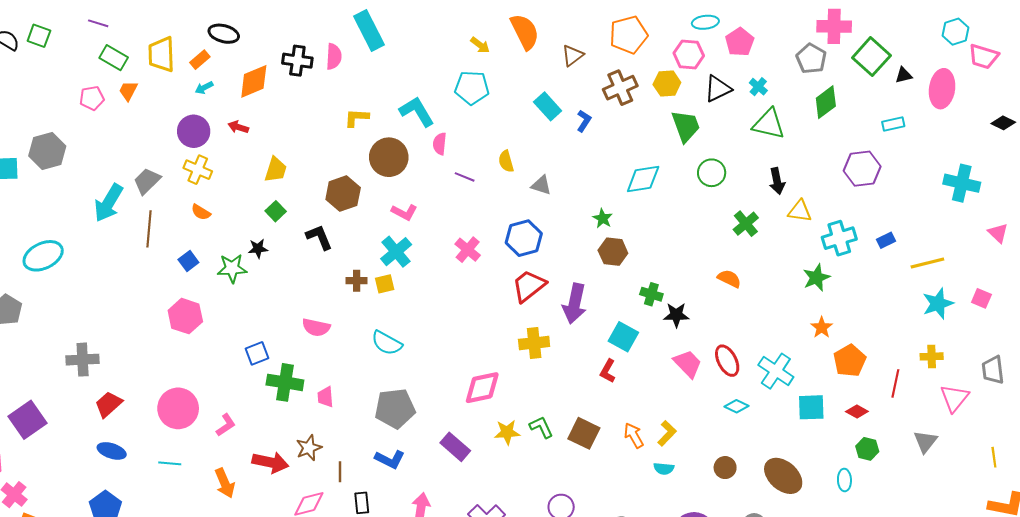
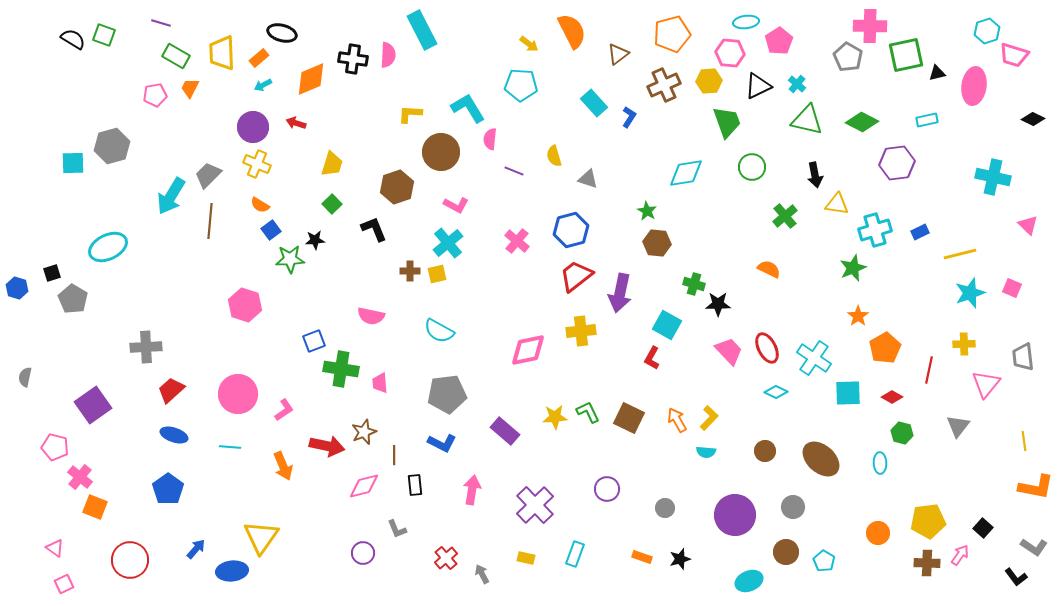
green square: (871, 57) -> (906, 55), turned 36
green diamond: (826, 102) -> (862, 122), moved, turned 64
blue square: (188, 261) -> (271, 230), moved
pink diamond: (482, 388) -> (528, 350), moved

